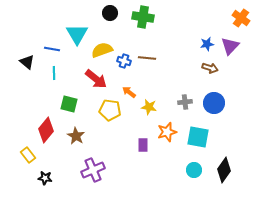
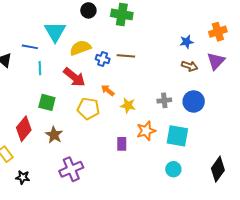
orange cross: (241, 18) -> (218, 32), moved, turned 36
purple triangle: (230, 46) -> (216, 61), moved
cyan line: (54, 73) -> (40, 68), moved
black diamond: (224, 170) -> (218, 169), moved

